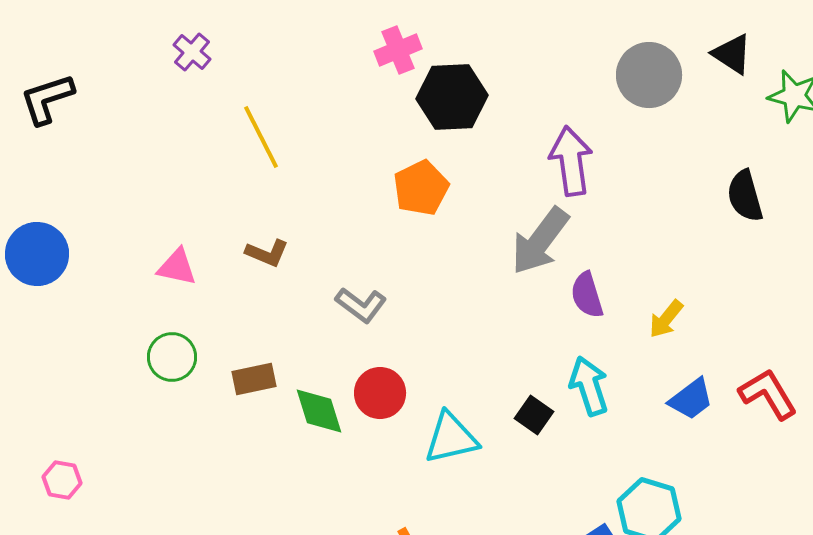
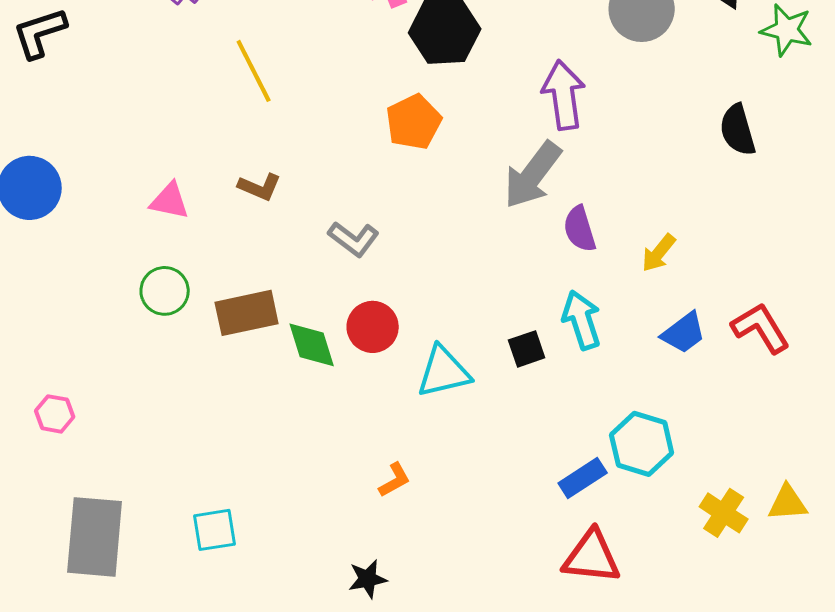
brown rectangle: (254, 379) -> (247, 313), size x1.4
black square: (534, 415) -> (527, 349), turned 36

